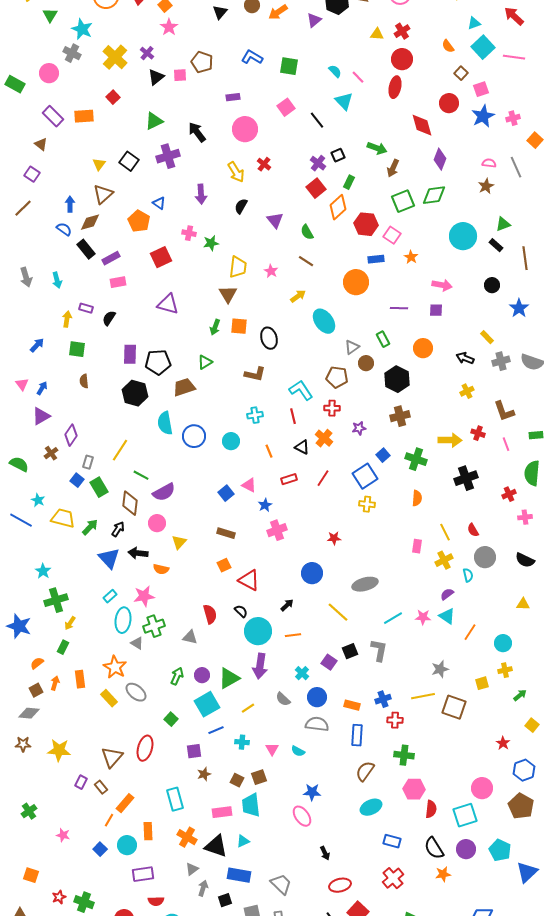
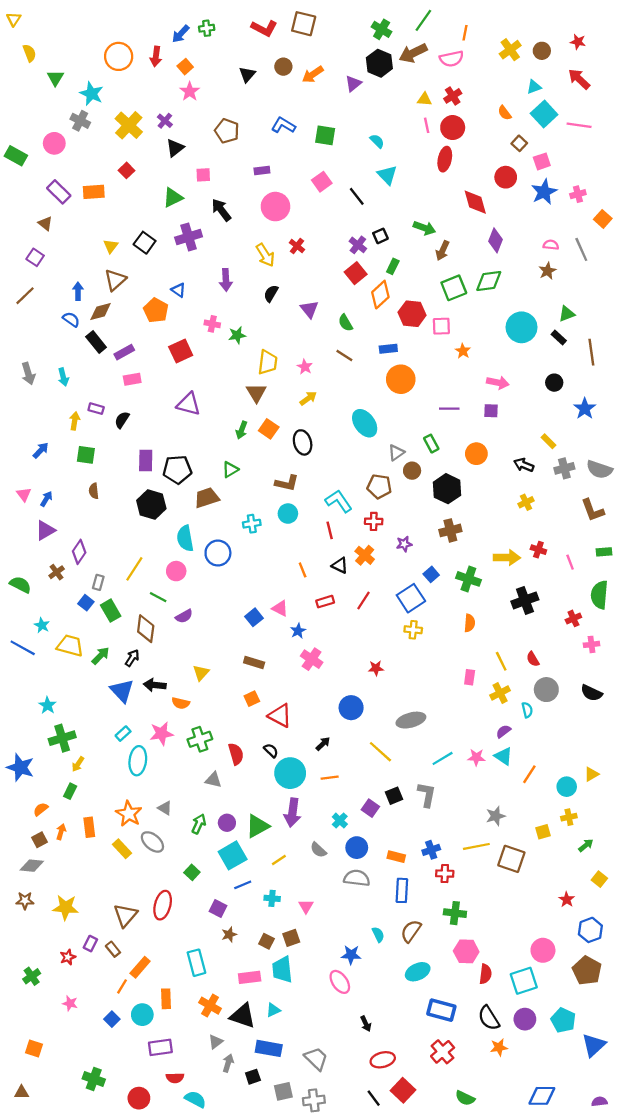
pink square: (180, 75) -> (203, 175), moved
pink line: (358, 77) -> (427, 125), moved, turned 32
pink square: (392, 235) -> (441, 326), turned -36
blue rectangle: (376, 259) -> (388, 349), moved
yellow arrow: (298, 296) -> (308, 398), moved
orange square: (239, 326) -> (269, 429), turned 30
brown L-shape: (504, 411) -> (593, 510), moved
cyan cross: (255, 415) -> (252, 524), moved
cyan circle: (231, 441) -> (288, 514), moved
purple semicircle: (164, 492) -> (184, 616), size x0.7
pink circle: (157, 523) -> (176, 571), moved
pink cross: (277, 530) -> (312, 659), turned -36
yellow triangle: (523, 604) -> (591, 774), moved, turned -32
green cross: (154, 626) -> (200, 739), moved
gray triangle: (137, 643) -> (165, 808), moved
purple square: (194, 751) -> (218, 909), turned 35
cyan semicircle: (298, 751) -> (378, 934), moved, turned -144
blue rectangle: (392, 841) -> (441, 1010), size x1.4
red star: (59, 897) -> (68, 957), moved

